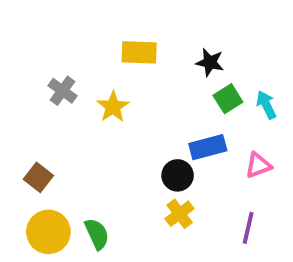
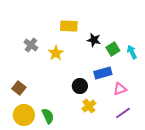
black star: (210, 62) -> (94, 40), moved
pink triangle: (258, 165) -> (120, 89), moved
black circle: (178, 175) -> (80, 86), moved
purple line: (248, 228) -> (123, 113), turned 42

